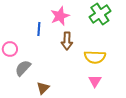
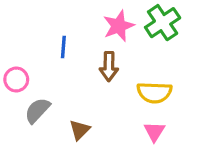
pink star: (60, 16) -> (119, 26), moved
brown triangle: (43, 88) -> (80, 130), moved

